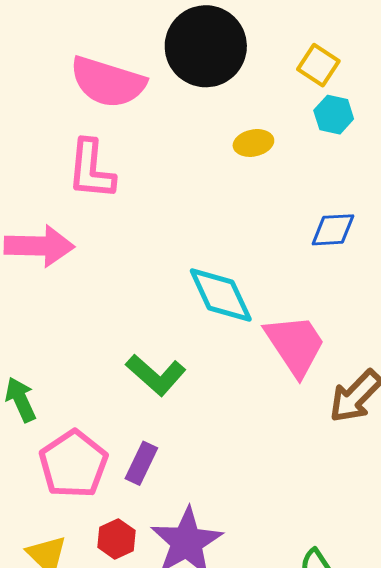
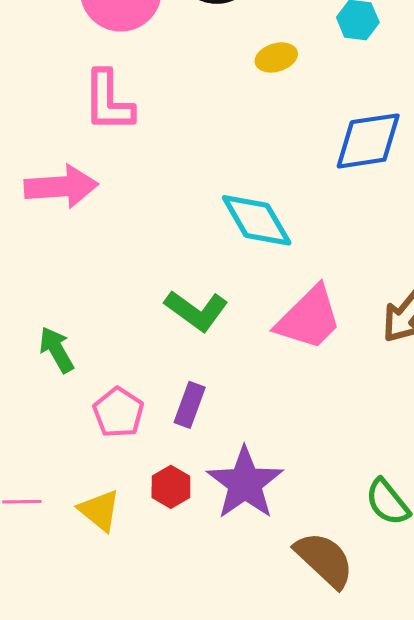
blue diamond: (333, 230) -> (368, 141), size x1.5
pink trapezoid: (295, 345) -> (309, 318), moved, turned 84
pink pentagon: (73, 464) -> (118, 412), size x0.7

